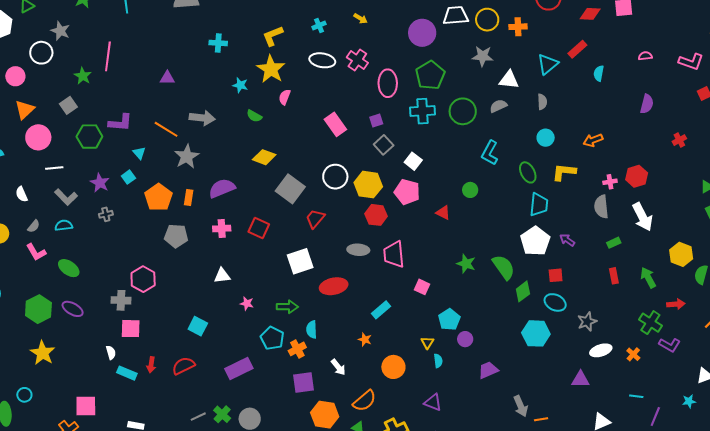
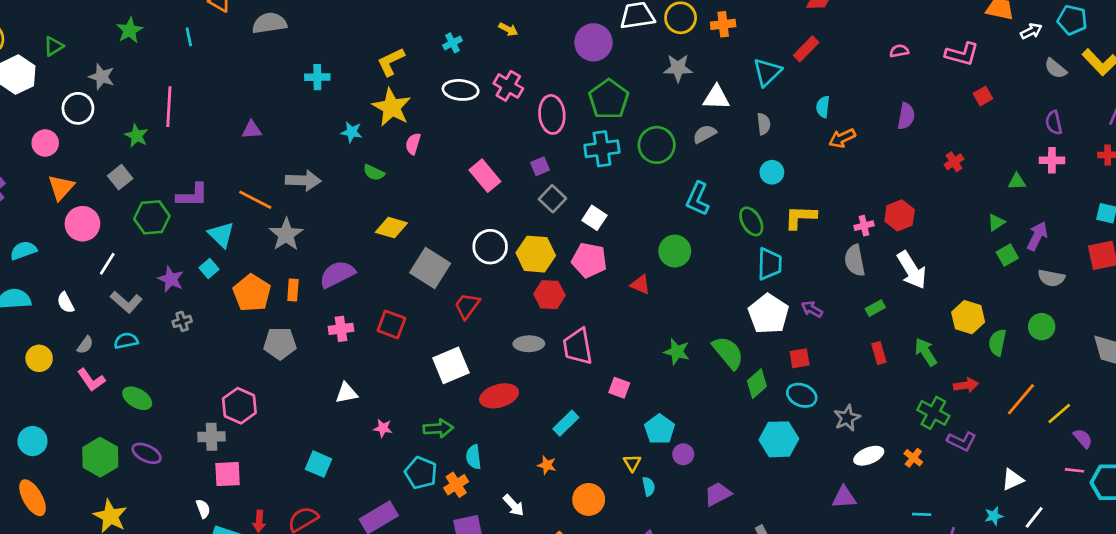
cyan semicircle: (599, 73) -> (823, 107), moved
orange arrow: (593, 140) -> (842, 138), moved
cyan triangle: (139, 153) -> (221, 235), size x1.5
white line: (54, 168) -> (107, 264), turned -48
green circle: (470, 190) -> (675, 251), size x1.5

